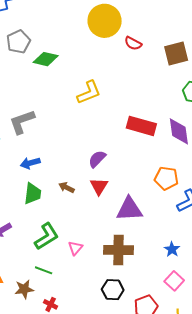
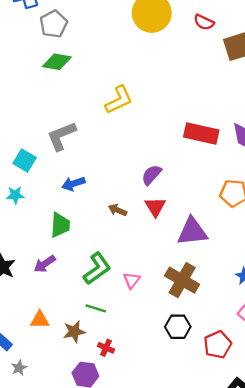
gray pentagon: (18, 42) -> (54, 24), moved
red semicircle: (133, 43) -> (204, 22), moved
green diamond: (46, 59) -> (57, 62), moved
yellow L-shape: (89, 92) -> (119, 100), moved
green trapezoid: (33, 193) -> (60, 225), moved
brown cross: (118, 250) -> (182, 280), turned 32

